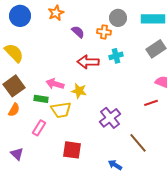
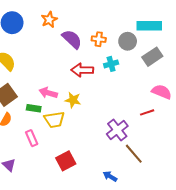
gray circle: (118, 18) -> (128, 41), moved
purple semicircle: (78, 32) -> (72, 39), size x1.5
purple cross: (110, 118) -> (117, 130), moved
pink rectangle: (39, 128) -> (32, 138), turned -56
red square: (72, 150) -> (66, 161), turned -36

